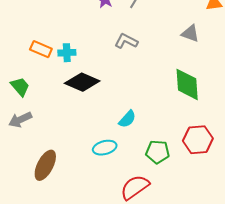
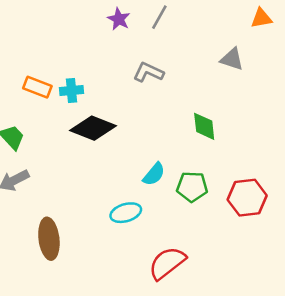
green diamond: (187, 84) -> (204, 126), moved, size x0.7
green pentagon: (158, 152) -> (192, 187), moved
brown ellipse: (45, 165) -> (49, 239), turned -32

